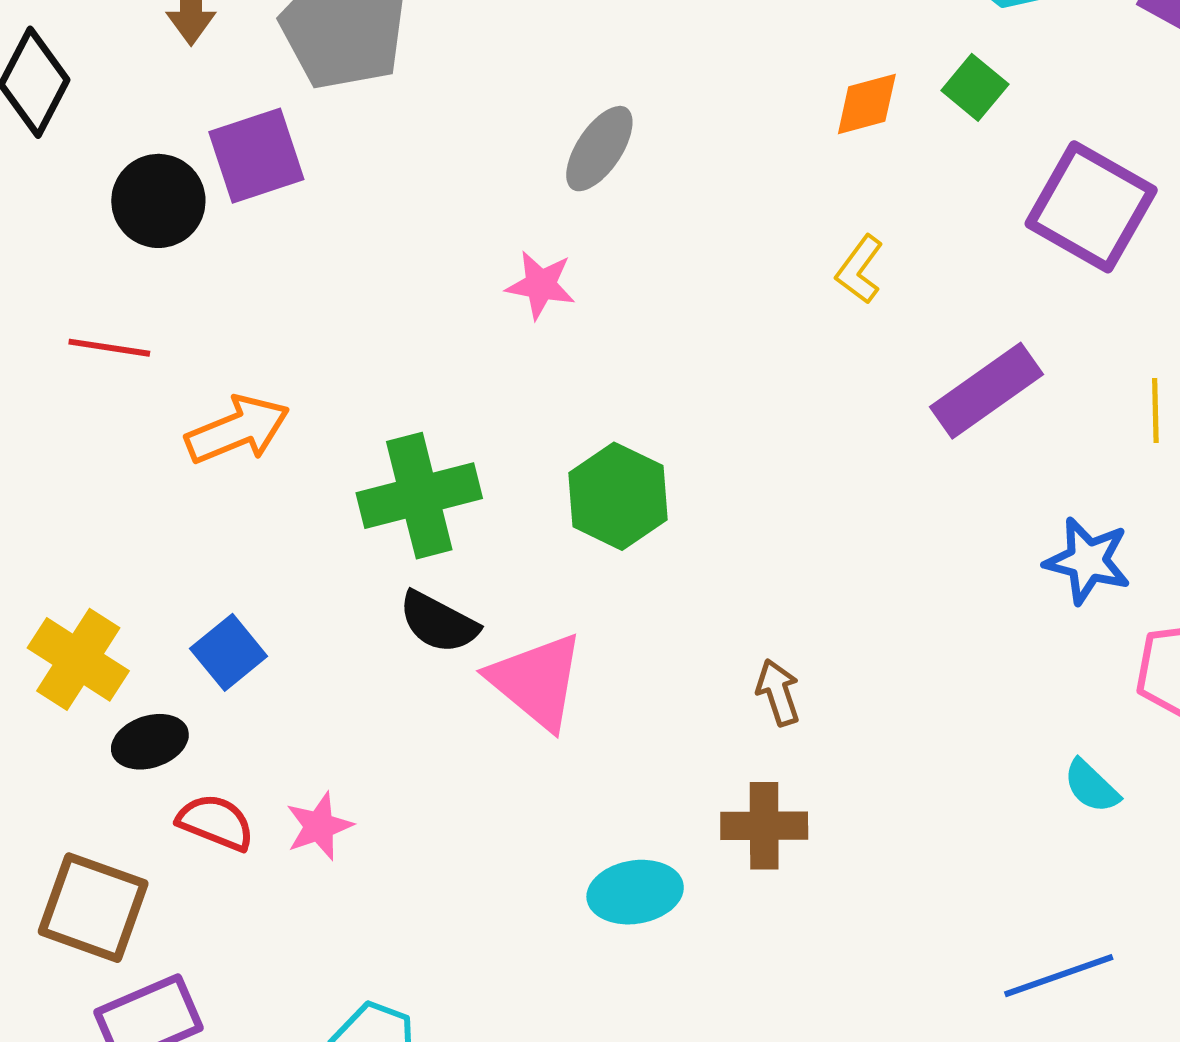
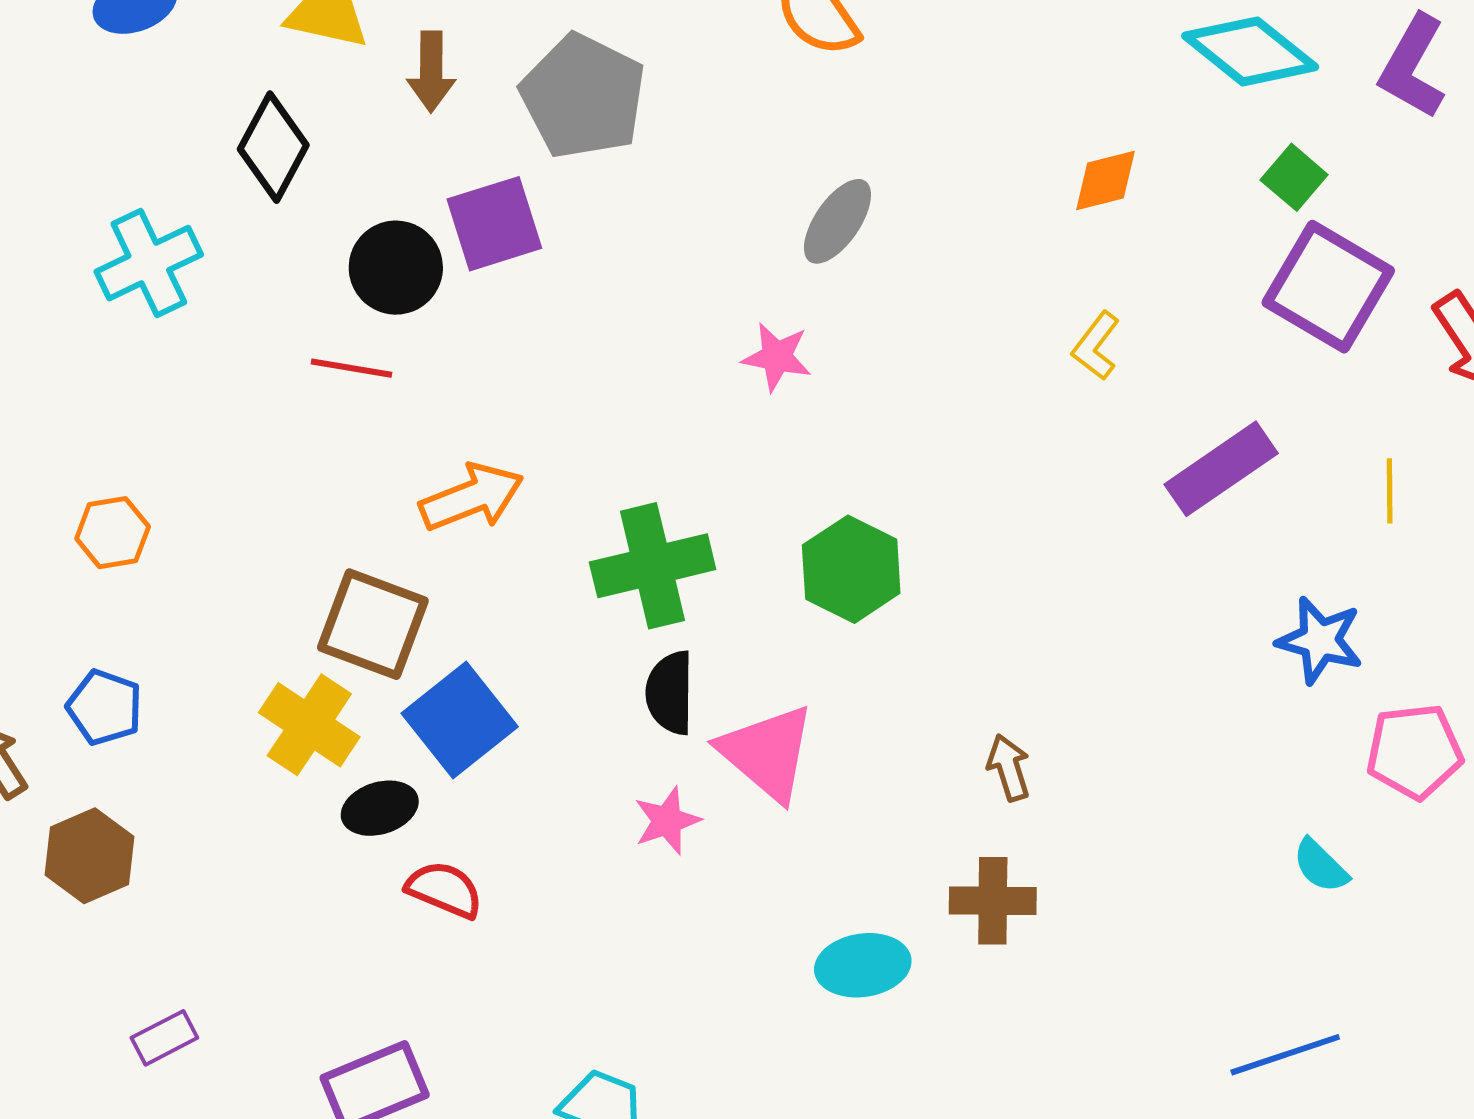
green square: (975, 87) -> (1294, 177), moved
red line: (109, 348) -> (351, 368), moved
black semicircle: (438, 622) -> (670, 693), turned 62
blue square: (229, 652) -> (460, 720), size x1.5
pink star: (319, 826) -> (667, 821), moved
brown square: (93, 908) -> (373, 624), moved

